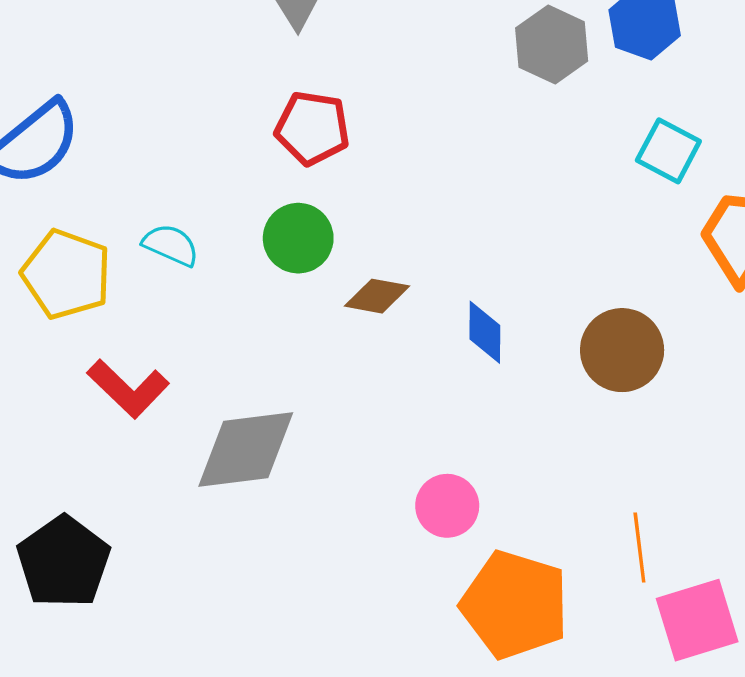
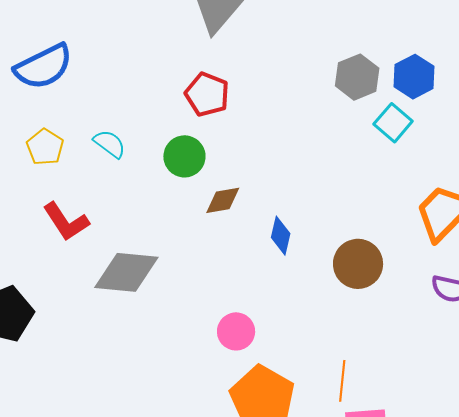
cyan square: (668, 151) -> (393, 123), moved
yellow pentagon: (66, 274) -> (45, 147), size x0.7
brown diamond: (377, 296) -> (223, 200), turned -33

